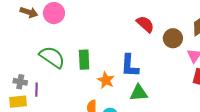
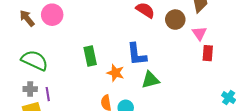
brown arrow: (29, 12) -> (27, 18), turned -138
green semicircle: (52, 57) -> (35, 60), moved

